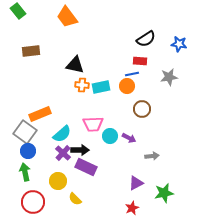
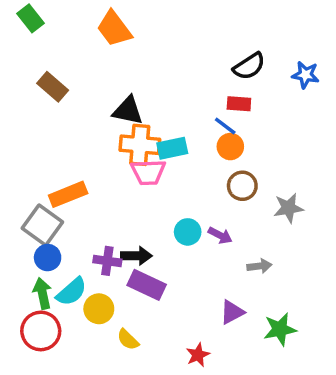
brown rectangle: (31, 51) -> (53, 87), turned 48
blue line: (132, 74) -> (225, 126), turned 48
gray star: (169, 77) -> (288, 208), moved
orange cross: (82, 85) -> (140, 145), size x1.6
orange circle: (127, 86) -> (230, 147), moved
pink trapezoid: (93, 124) -> (148, 172), moved
cyan semicircle: (62, 134) -> (71, 292), moved
purple cross: (63, 153) -> (107, 261), turned -35
red circle: (33, 202) -> (41, 331), moved
red star: (132, 208) -> (198, 355), moved

